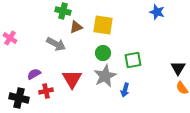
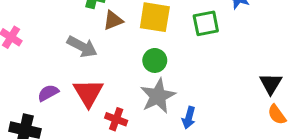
green square: (133, 60) -> (206, 23), moved
red triangle: (72, 79) -> (88, 93), moved
red cross: (46, 91) -> (116, 119), moved, turned 32

